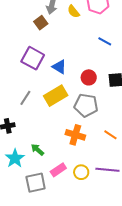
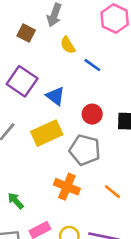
yellow semicircle: (73, 11) -> (68, 45), moved
brown square: (41, 23) -> (26, 33), moved, turned -32
blue line: (105, 41) -> (92, 65), moved

